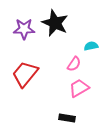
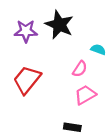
cyan semicircle: (91, 46) -> (98, 49), turned 32

